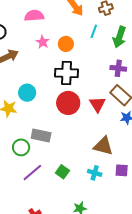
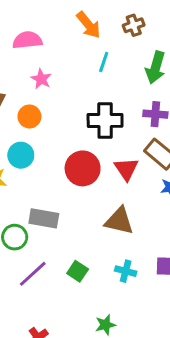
cyan line: (94, 31) -> (104, 62), moved
orange circle: (66, 44) -> (29, 116), moved
black cross: (66, 73) -> (105, 120), moved
brown triangle: (103, 146) -> (119, 221), moved

